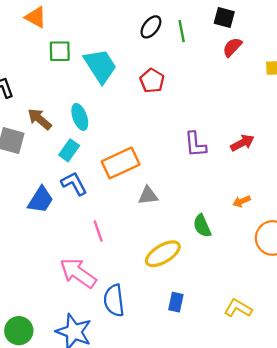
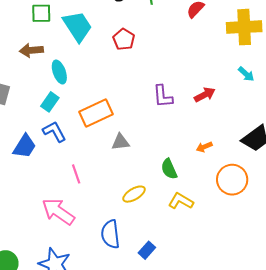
brown arrow: (40, 119) -> (31, 50), moved, turned -45
yellow ellipse: (163, 254) -> (134, 194), size x0.7
blue semicircle: (114, 300) -> (110, 234), moved
blue rectangle: (176, 302) -> (147, 250), moved, turned 30
yellow L-shape: (238, 308) -> (181, 201), moved

